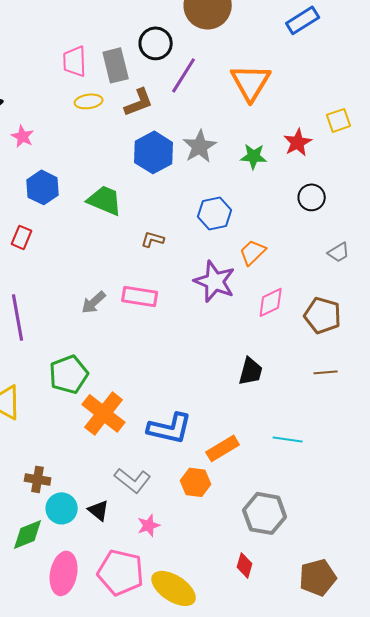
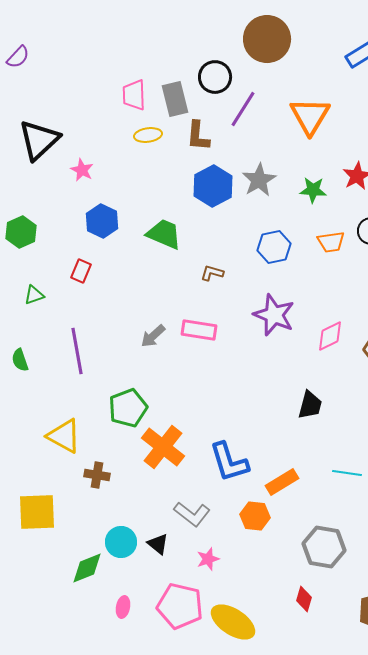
brown L-shape: (139, 102) -> (198, 136), turned 116
orange trapezoid: (253, 252) -> (331, 242), moved, turned -144
blue L-shape: (170, 428) -> (229, 462), turned 60
brown cross: (38, 479) -> (97, 475), moved
pink ellipse: (64, 573) -> (123, 607), size x0.5

